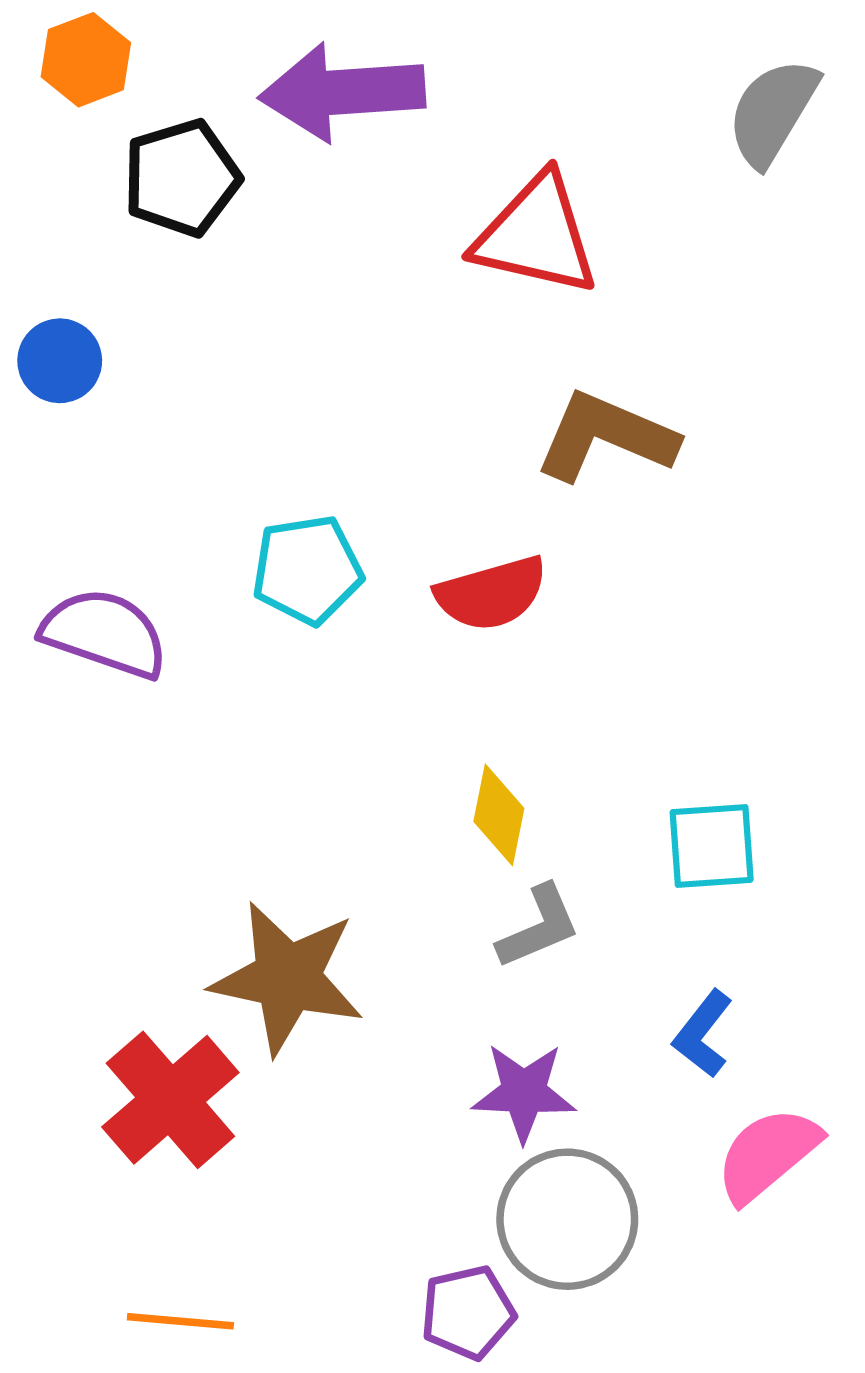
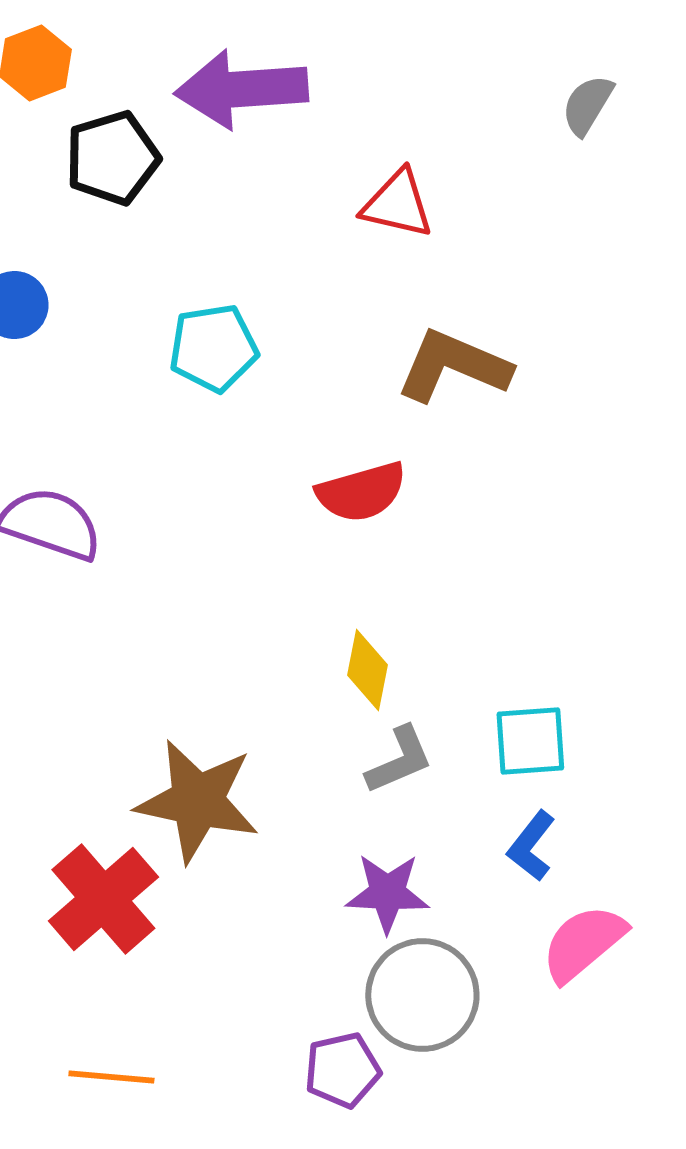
gray semicircle: (773, 112) -> (587, 105), size x0.7
red triangle: (536, 235) -> (397, 204), size x0.7
cyan pentagon: (307, 570) -> (213, 348), moved
cyan square: (712, 846) -> (530, 741), moved

